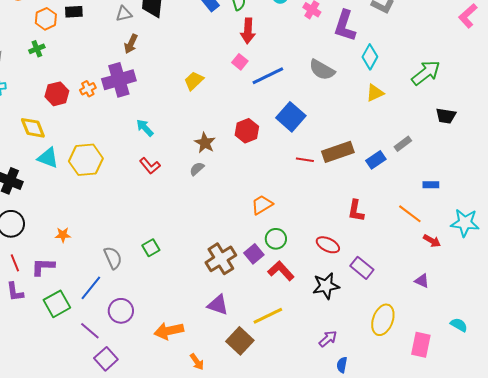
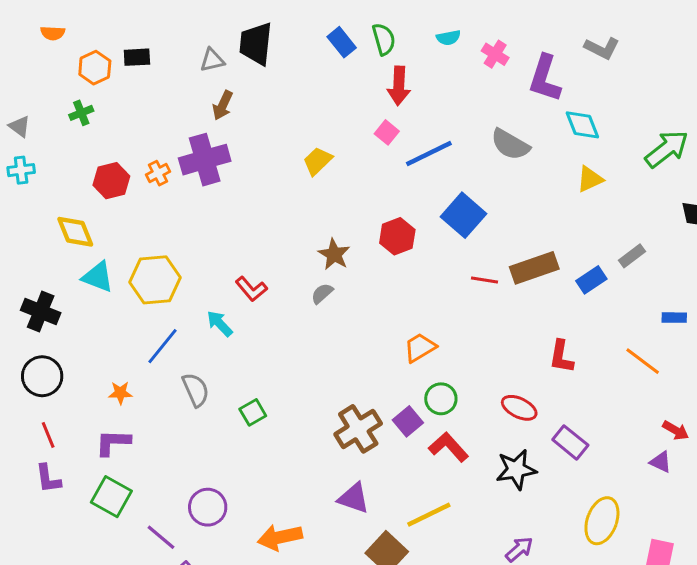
cyan diamond: (370, 57) -> (582, 125), turned -50
cyan arrow: (145, 128) -> (220, 324), moved
red arrow: (432, 241) -> (676, 430), moved
gray semicircle: (113, 258) -> (196, 390), moved
purple L-shape: (43, 267) -> (113, 442), moved
blue line: (91, 288) -> (163, 346), moved
green square: (57, 304) -> (111, 497), turned -32

